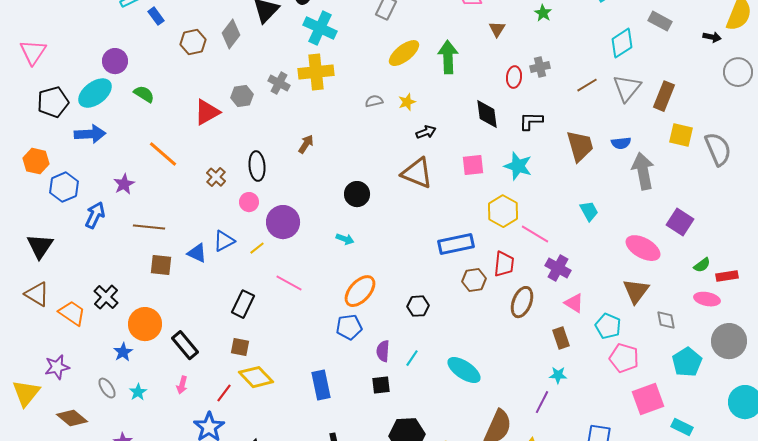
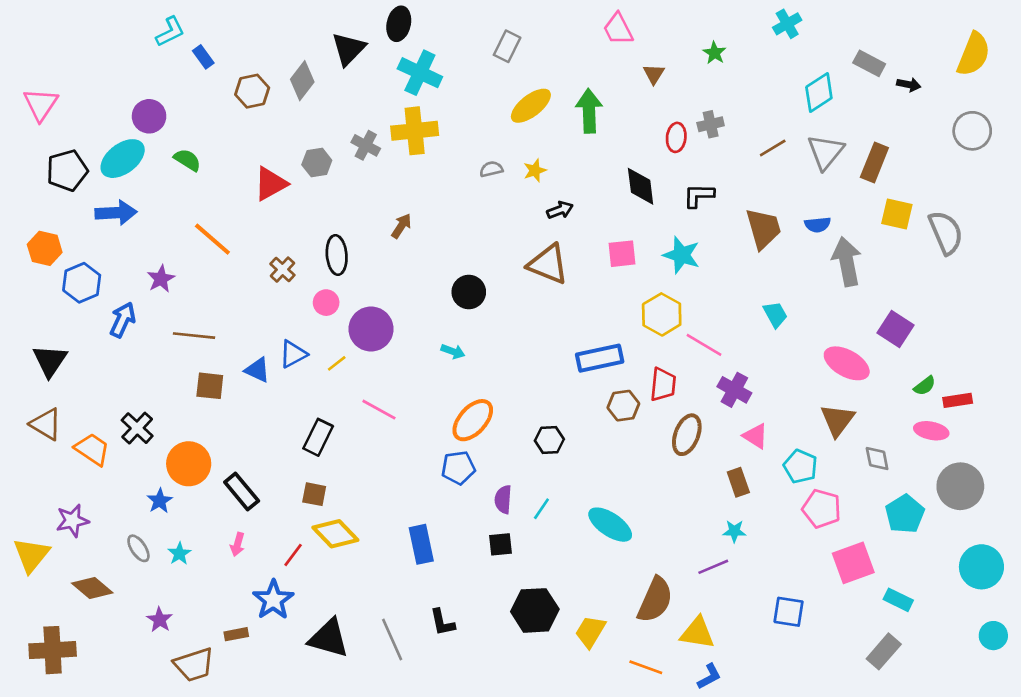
black arrow: (712, 37) -> (909, 85), moved
purple line: (542, 402) -> (713, 567), turned 40

